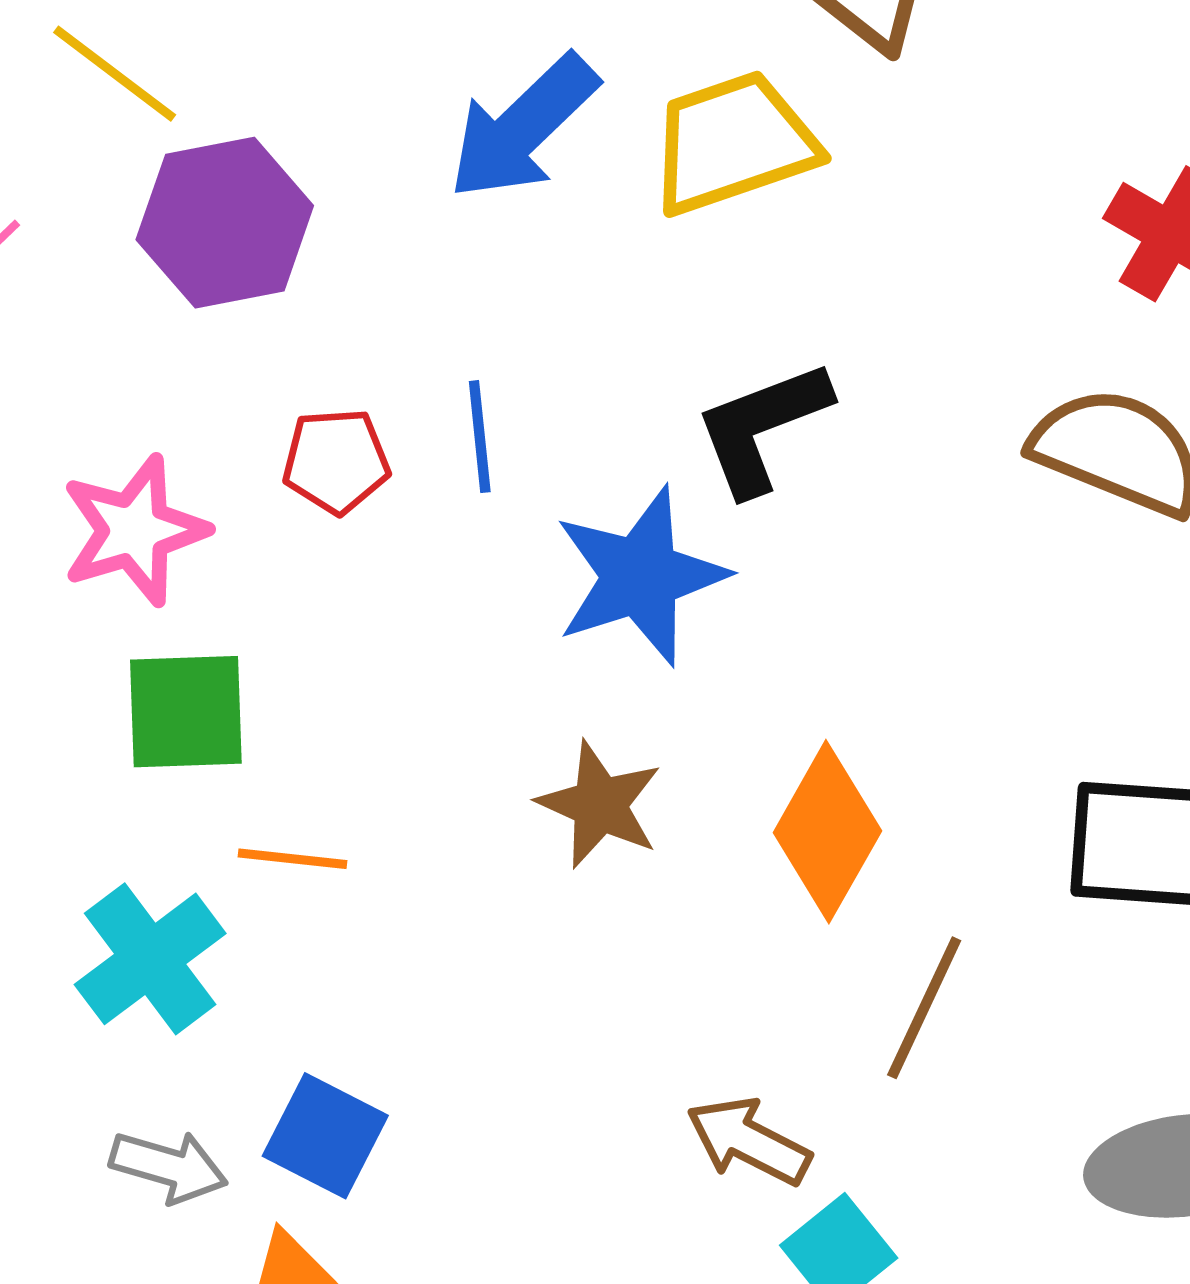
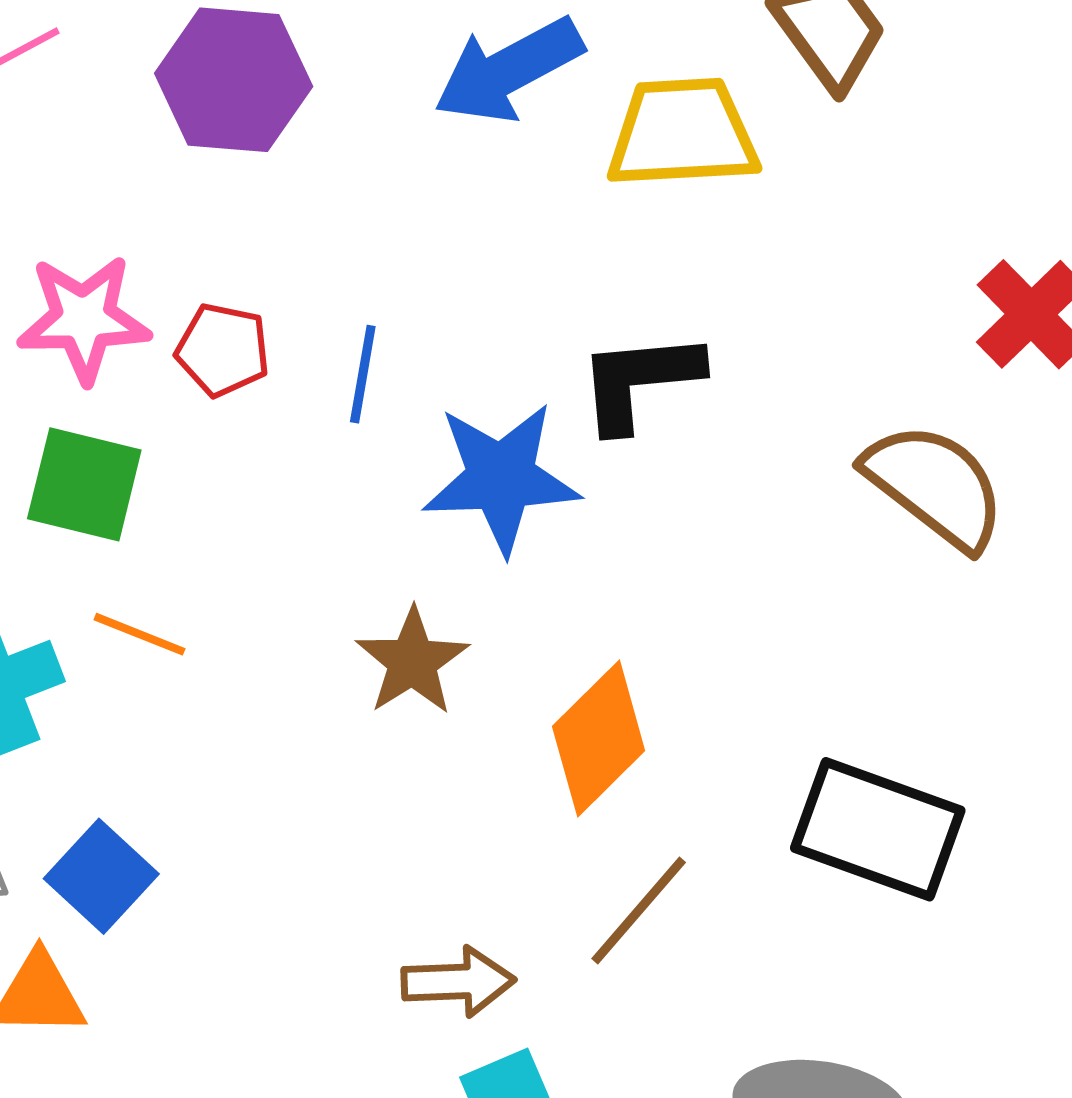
blue line: (480, 437) -> (363, 374), moved
red pentagon: (336, 461) -> (223, 350), moved
brown arrow: (749, 1141) -> (458, 982), turned 135

